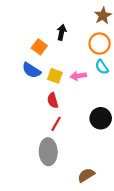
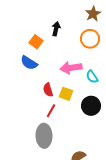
cyan semicircle: (102, 67) -> (92, 77), moved
yellow square: (55, 76) -> (66, 94), moved
pink arrow: (78, 76) -> (71, 68), size x1.5

